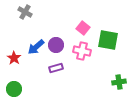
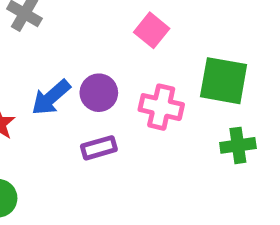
pink square: (83, 28) -> (152, 30), moved
green cross: (119, 82) -> (238, 145), moved

